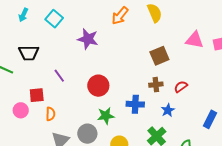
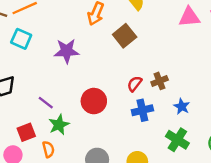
brown square: (159, 56) -> (125, 36), moved
red semicircle: (181, 87) -> (135, 84), moved
green star: (106, 116) -> (59, 125), moved

